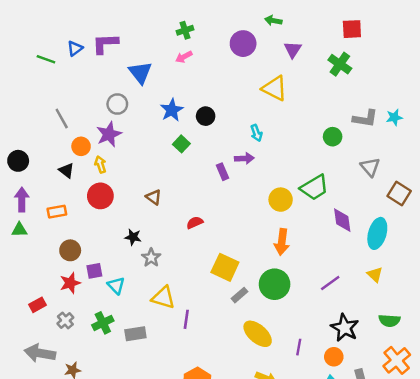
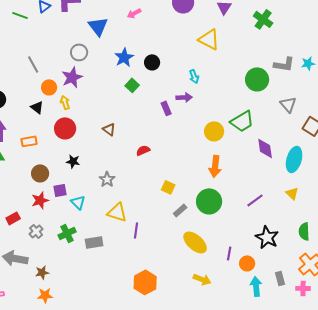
green circle: (333, 137) -> (257, 79), size x1.5
black star: (133, 237) -> (73, 161), moved
yellow square: (225, 267) -> (168, 187), size x0.6
green semicircle: (389, 320) -> (304, 231), turned 84
orange circle: (334, 357) -> (247, 263), moved

